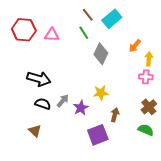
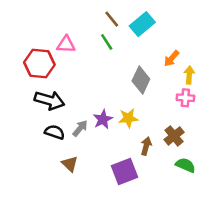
red hexagon: (24, 30) -> (39, 64), moved
gray diamond: (101, 54) -> (141, 80), moved
brown cross: (149, 107) -> (174, 136), moved
purple star: (81, 108) -> (103, 119), moved
brown triangle: (35, 131) -> (70, 164), moved

